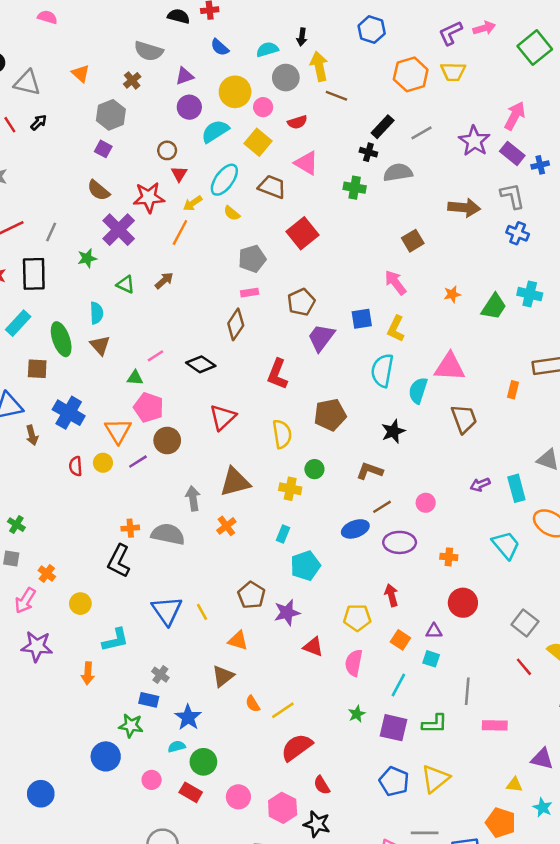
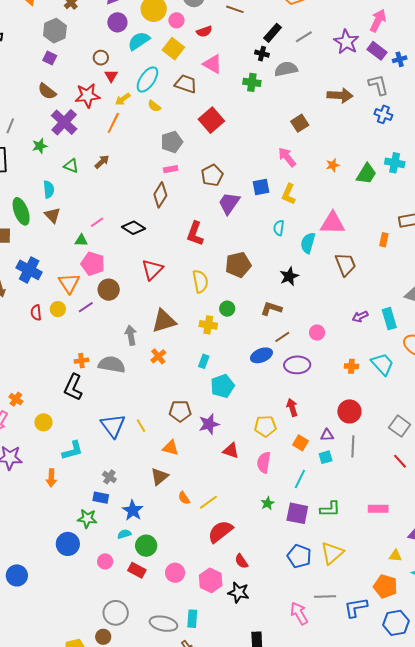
cyan semicircle: (382, 370) -> (279, 228), size x0.6
orange cross: (449, 557) -> (351, 366), moved
brown pentagon: (251, 595) -> (180, 411), turned -30
cyan square: (431, 659) -> (326, 457), turned -32
gray line: (467, 691) -> (353, 446), moved

